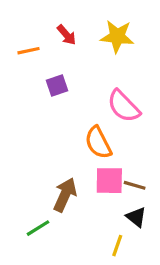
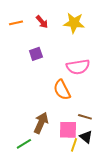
orange line: (29, 51) -> (16, 23), moved
pink semicircle: (124, 106) -> (78, 67), turned -55
pink square: (109, 181) -> (68, 130), moved
yellow line: (117, 246) -> (74, 145), moved

